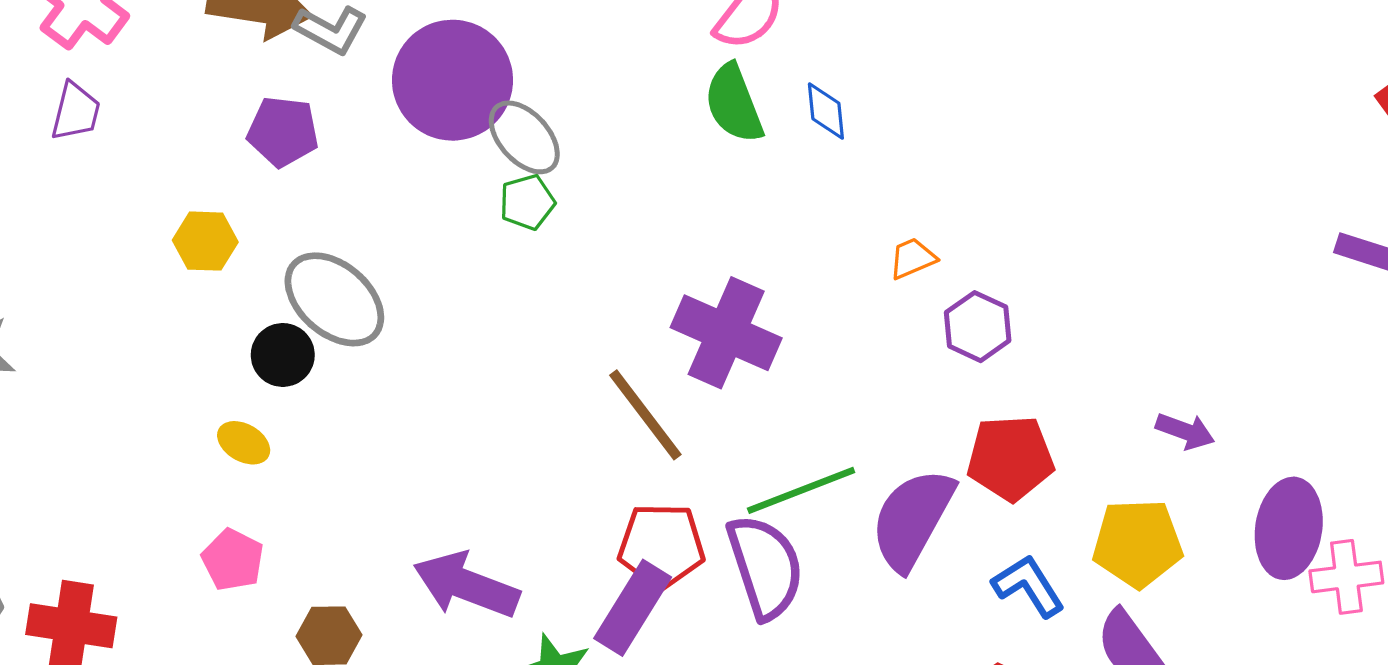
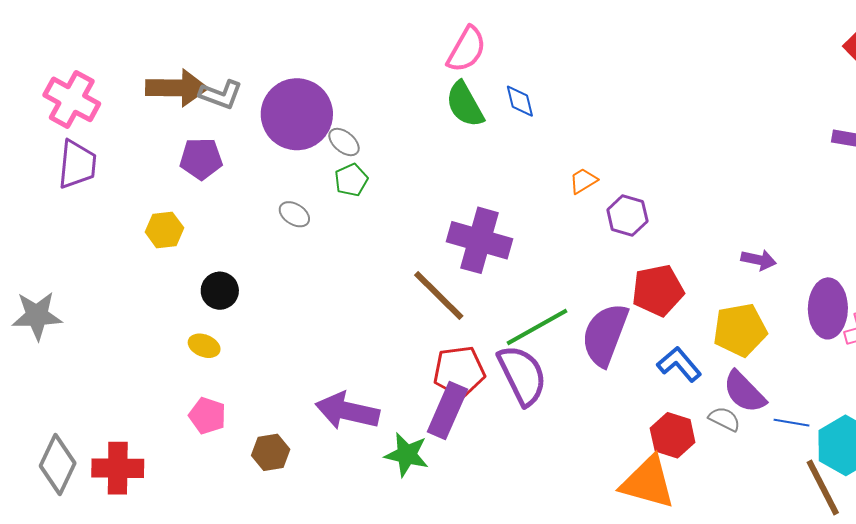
purple trapezoid: (76, 112) -> (77, 164), size x1.4
gray ellipse: (524, 137) -> (344, 142), size x0.7
gray ellipse: (334, 299) -> (294, 214), moved, size x0.5

